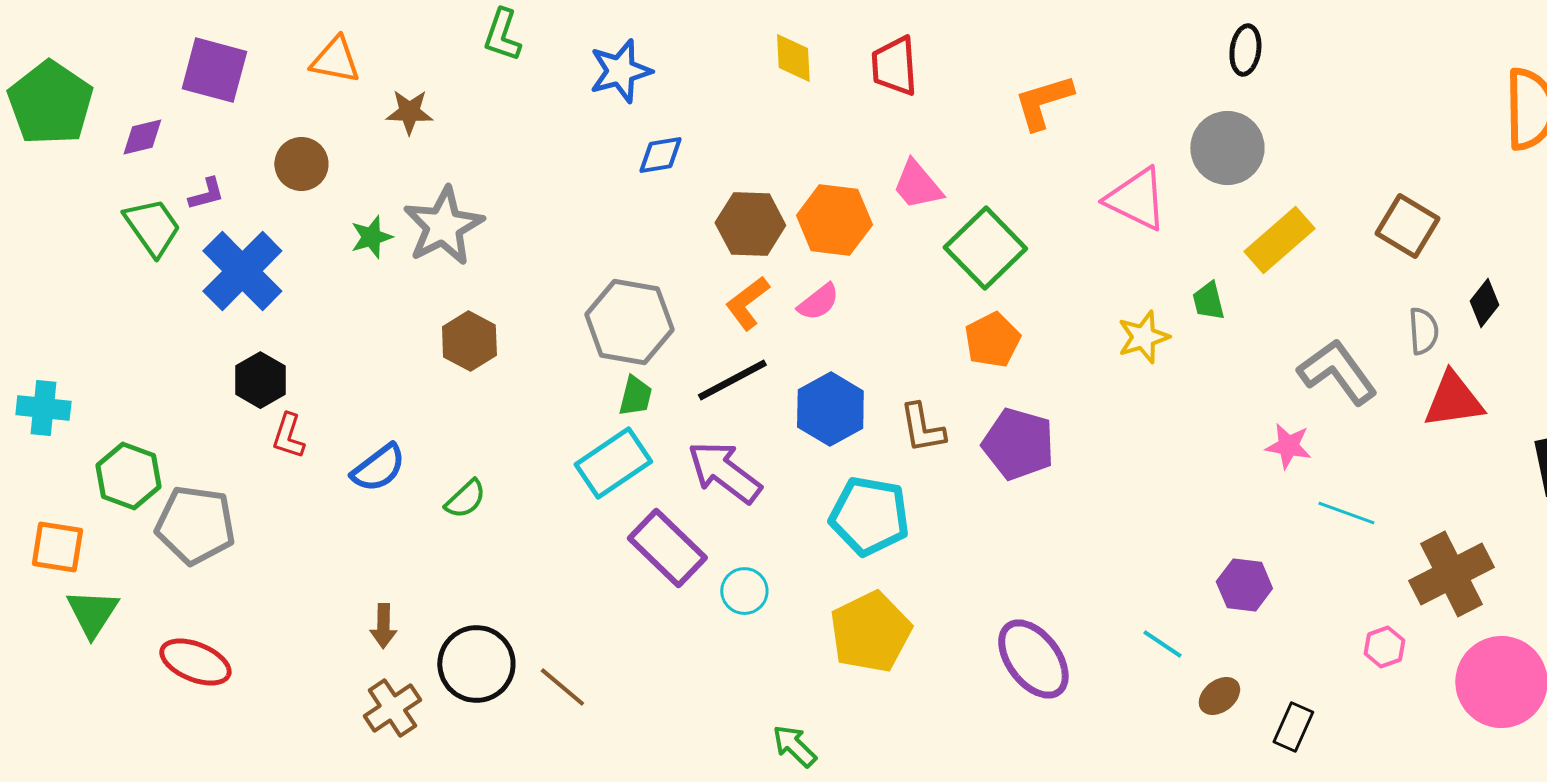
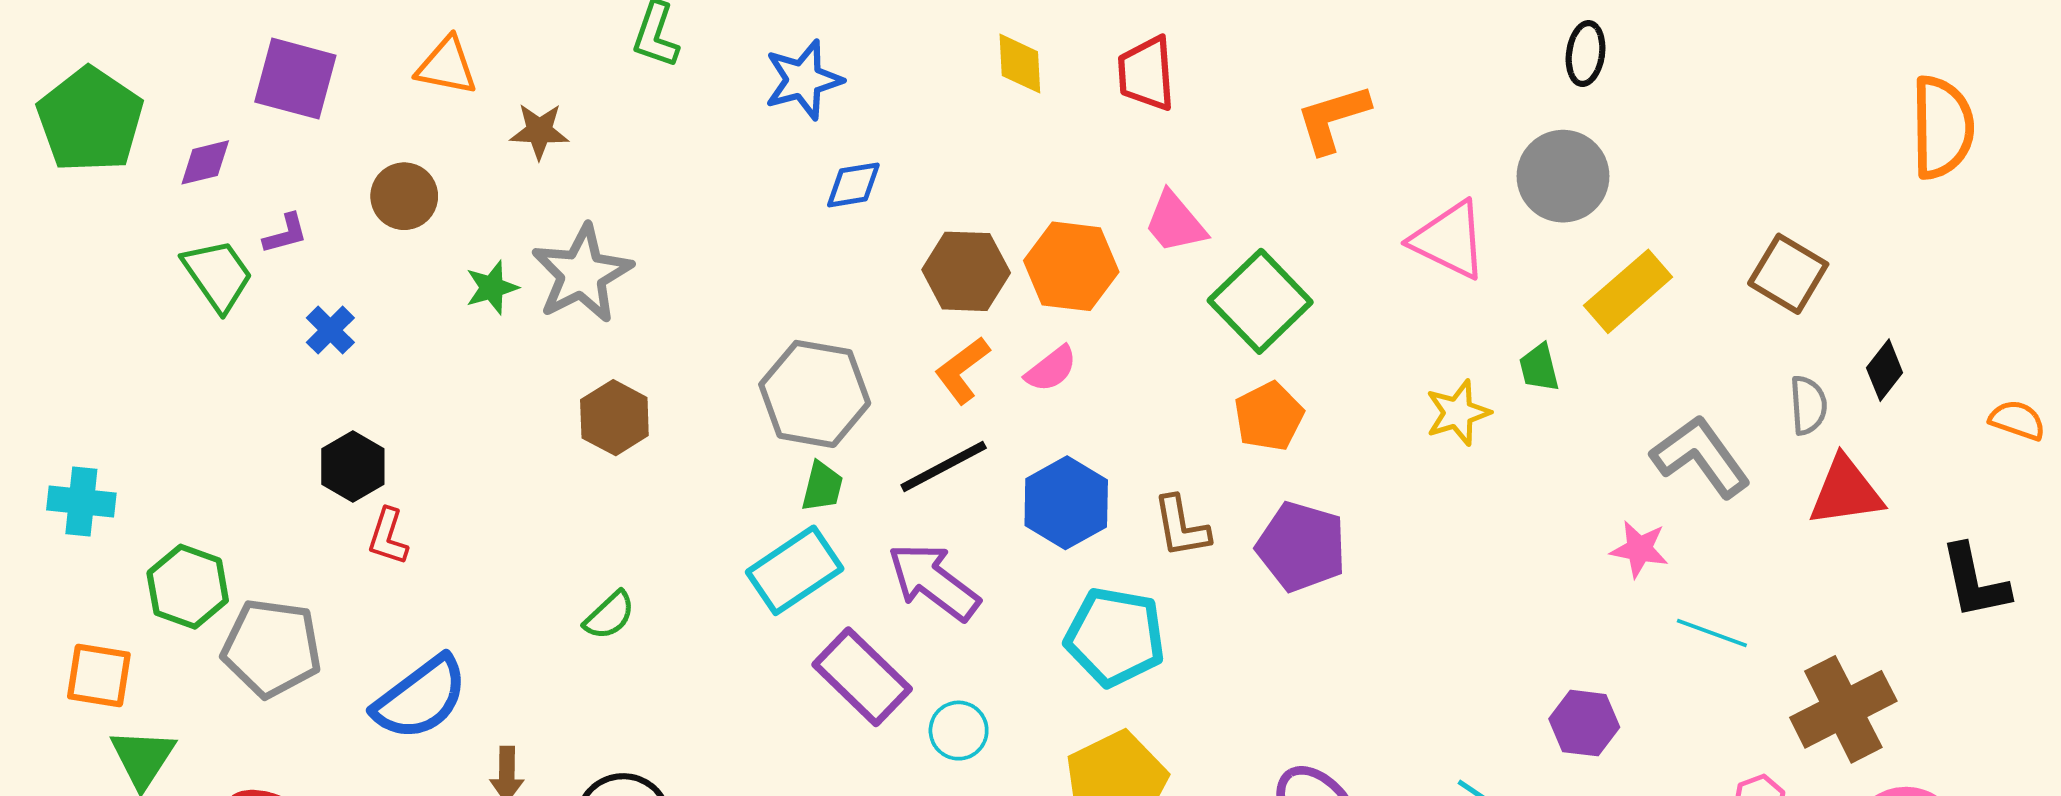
blue cross: (242, 271) -> (330, 330), size x0.5
blue semicircle: (378, 468) -> (420, 698), moved, size x1.4

